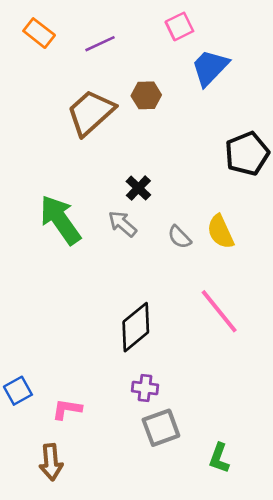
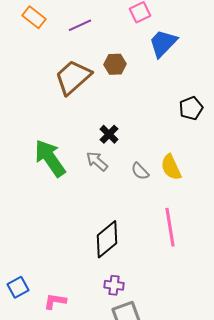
black pentagon: (247, 154) -> (191, 108), size x0.7
pink line: (219, 311) -> (170, 227), turned 30

